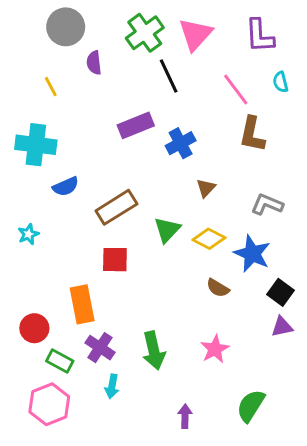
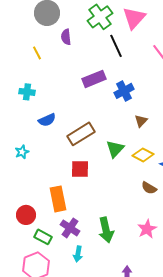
cyan cross: (36, 145) -> (27, 92), size x0.6

